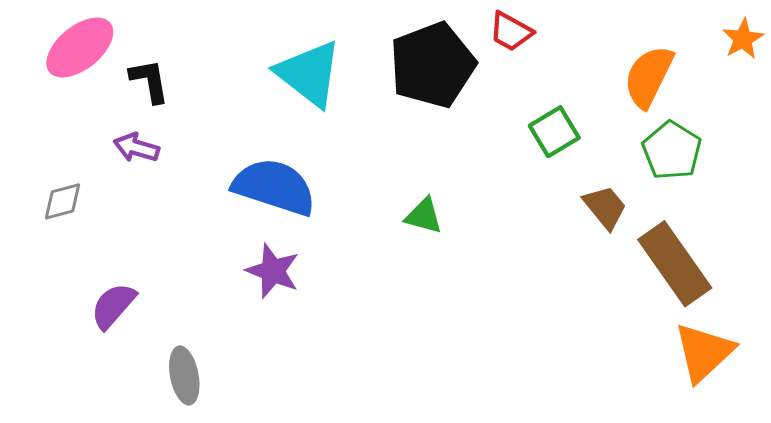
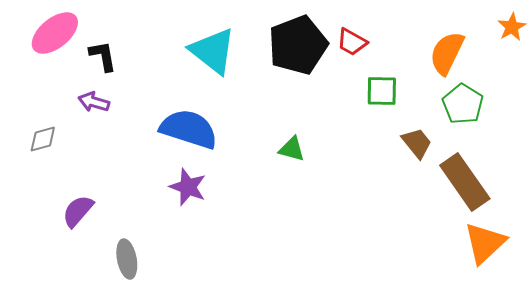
red trapezoid: (511, 32) -> (352, 42), moved
green square: (554, 132) -> (382, 91), turned 32

